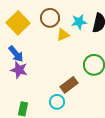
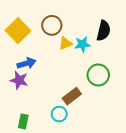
cyan star: (79, 22) -> (82, 44), moved
blue arrow: (16, 54) -> (26, 63), moved, turned -66

